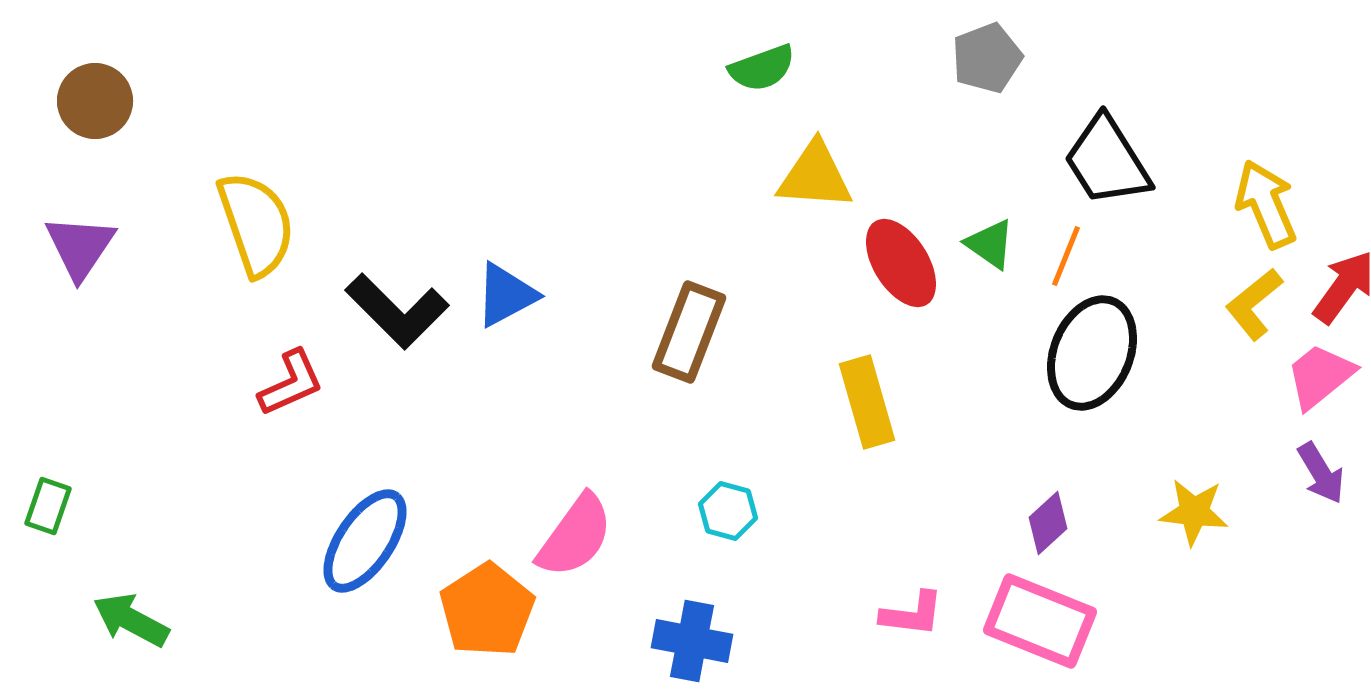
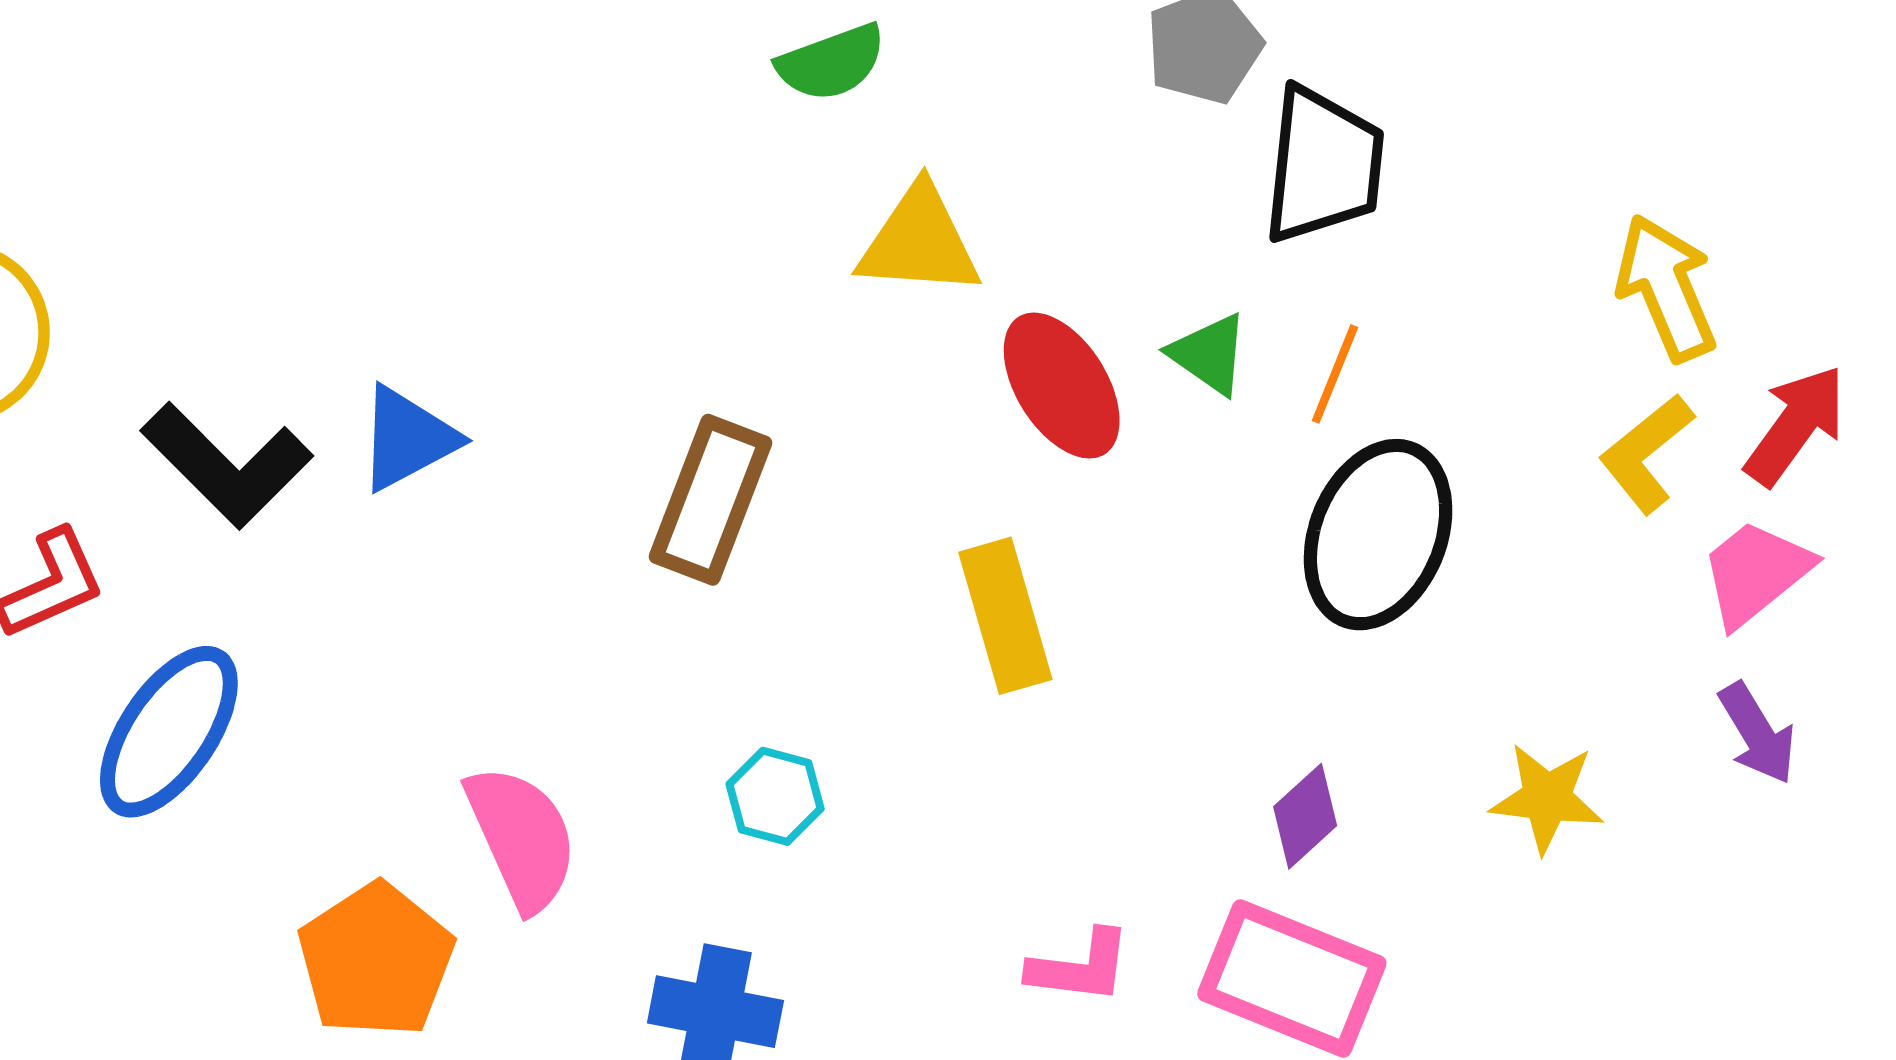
black trapezoid: (1107, 161) -> (1323, 165), moved, turned -142
pink semicircle: (575, 536) -> (522, 838), turned -60
blue ellipse: (365, 541) -> (169, 732), moved

